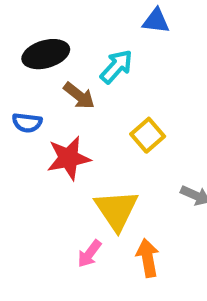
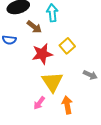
cyan arrow: (116, 67) -> (52, 13), turned -48
red star: (69, 158) -> (42, 54), moved

